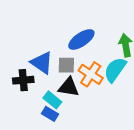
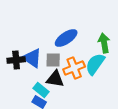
orange cross: (91, 74) -> (74, 68), turned 35
black cross: (23, 80) -> (16, 60), moved

